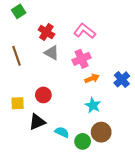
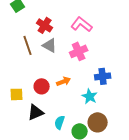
brown line: (17, 56) -> (28, 45), moved
orange arrow: (92, 78) -> (64, 81), moved
blue cross: (122, 79) -> (103, 76), moved, turned 35
cyan semicircle: (62, 132) -> (60, 122), turned -96

